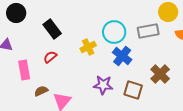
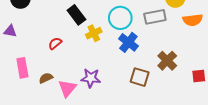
black rectangle: (52, 29) -> (76, 15), moved
pink rectangle: (24, 70) -> (22, 68), moved
purple star: (103, 85) -> (91, 78), moved

